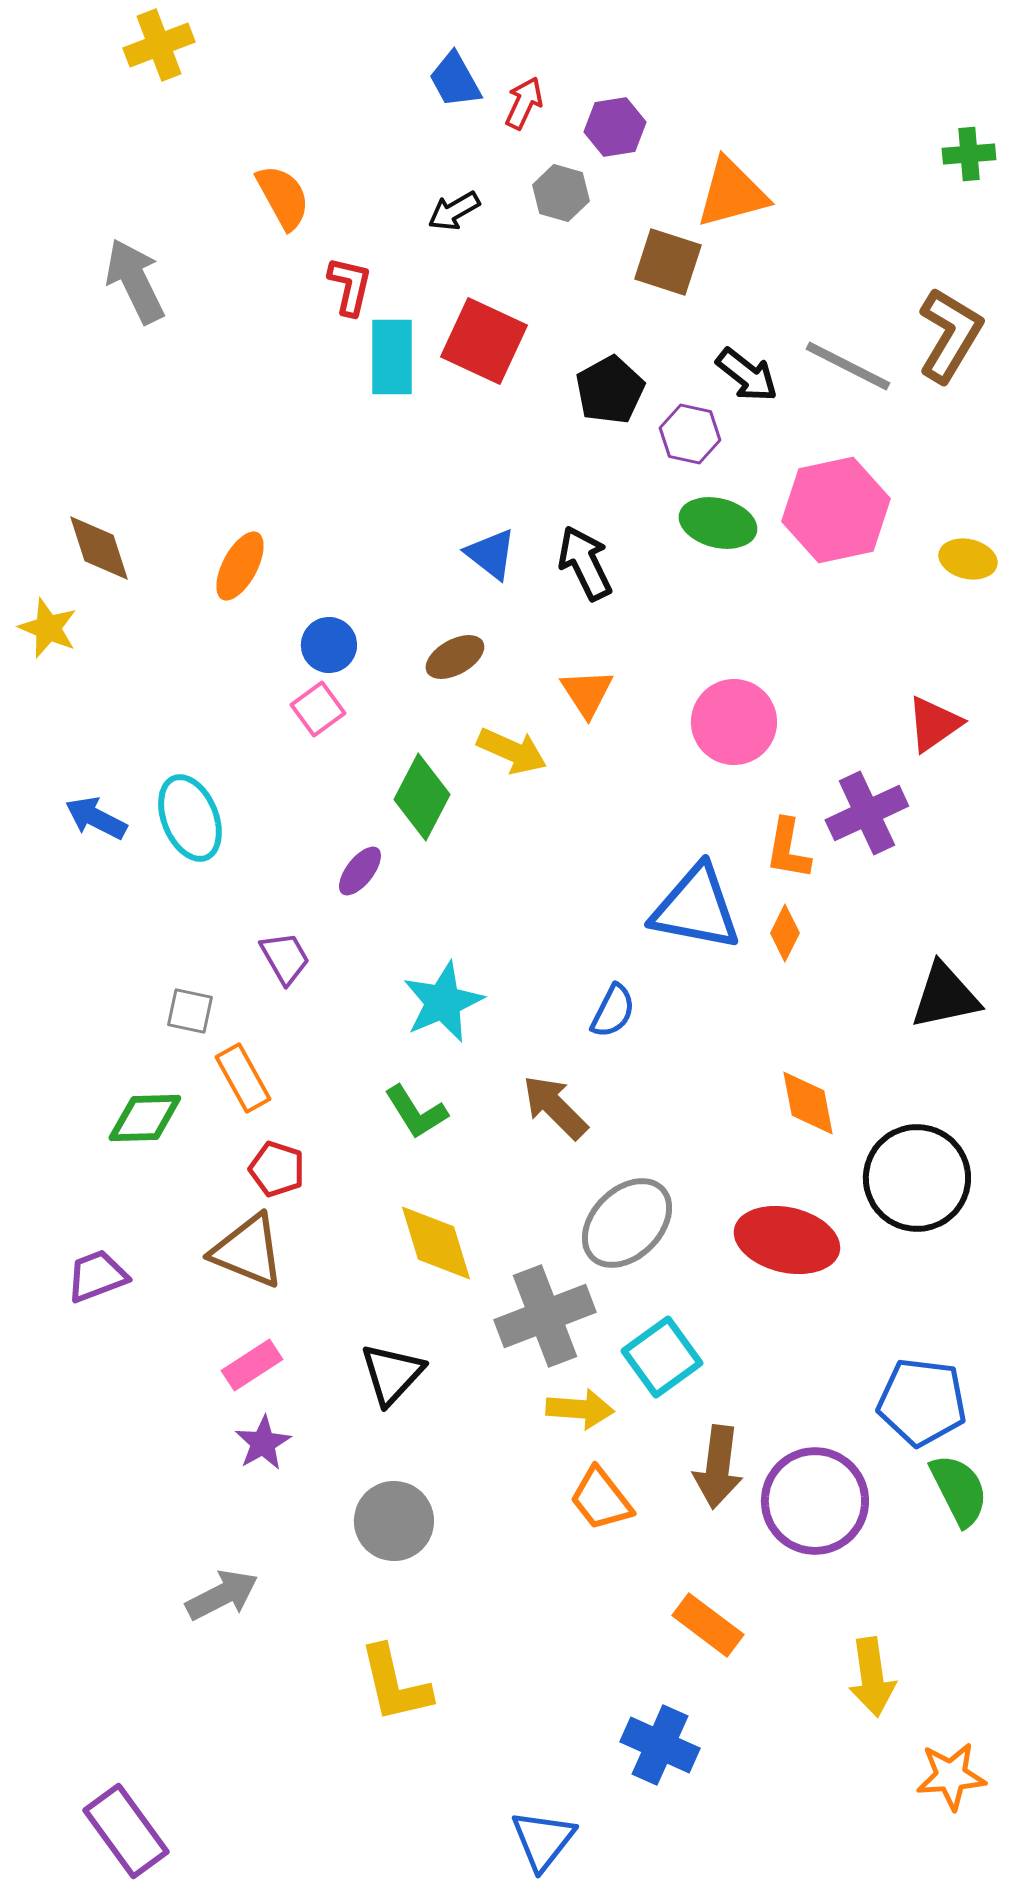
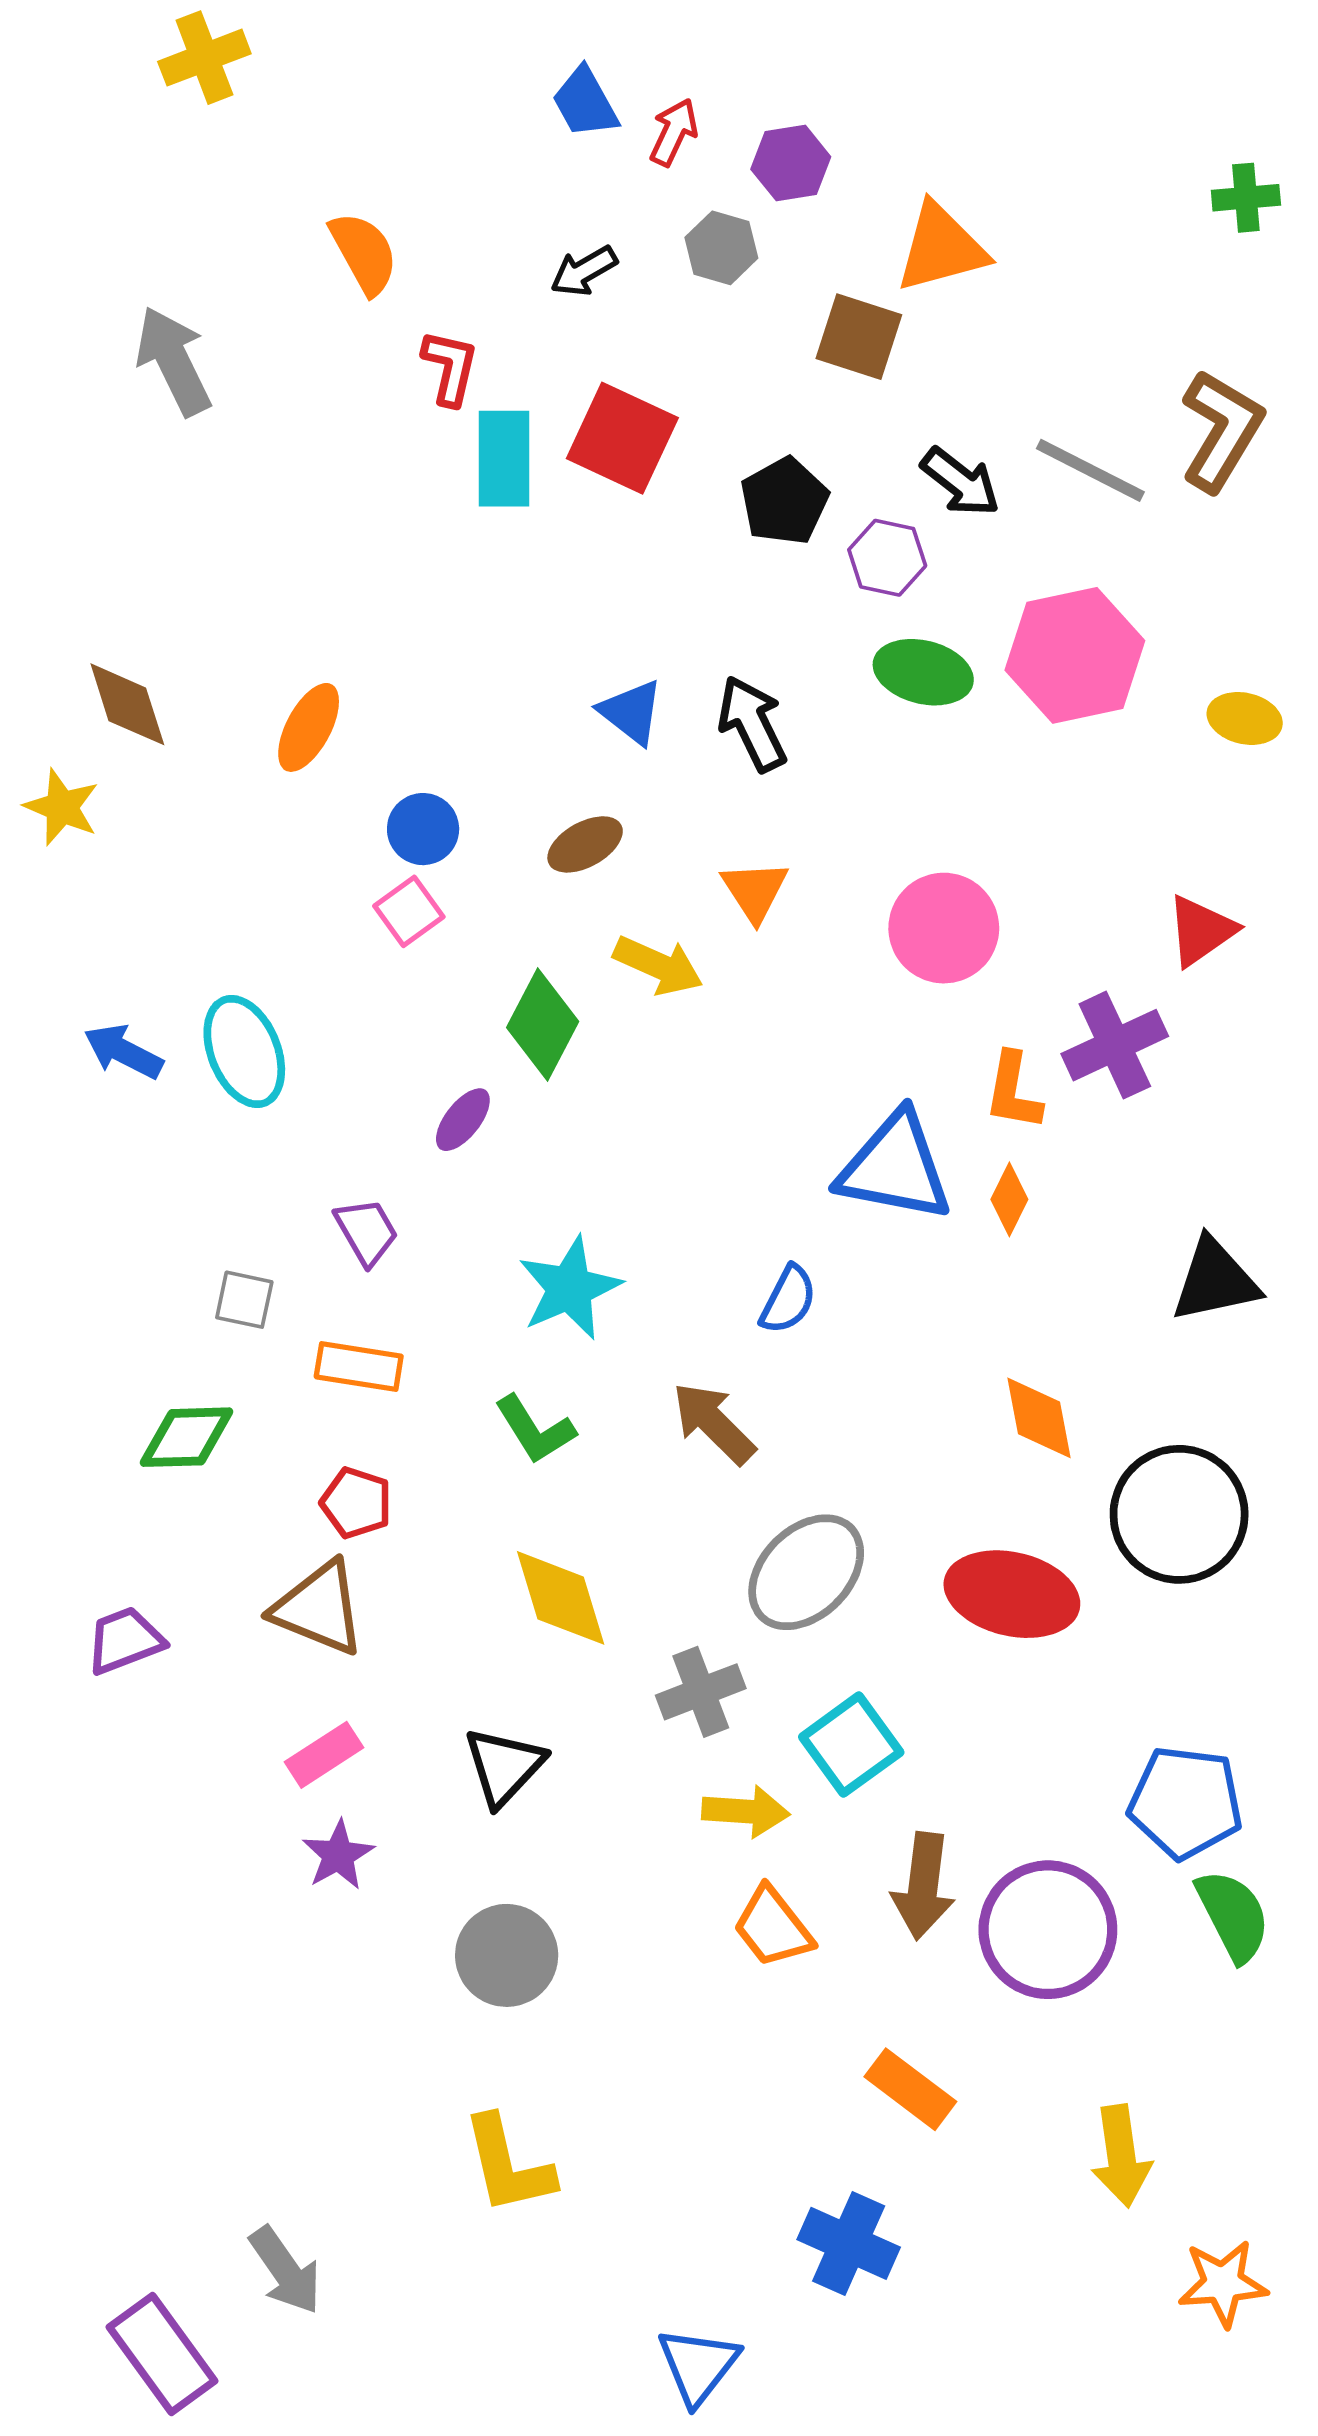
orange rectangle: (243, 1078) -> (359, 1367), moved, turned -52
gray cross: (545, 1316) -> (701, 1692), size x0.7
gray arrow: (222, 1595) -> (285, 2270), moved, turned 82

